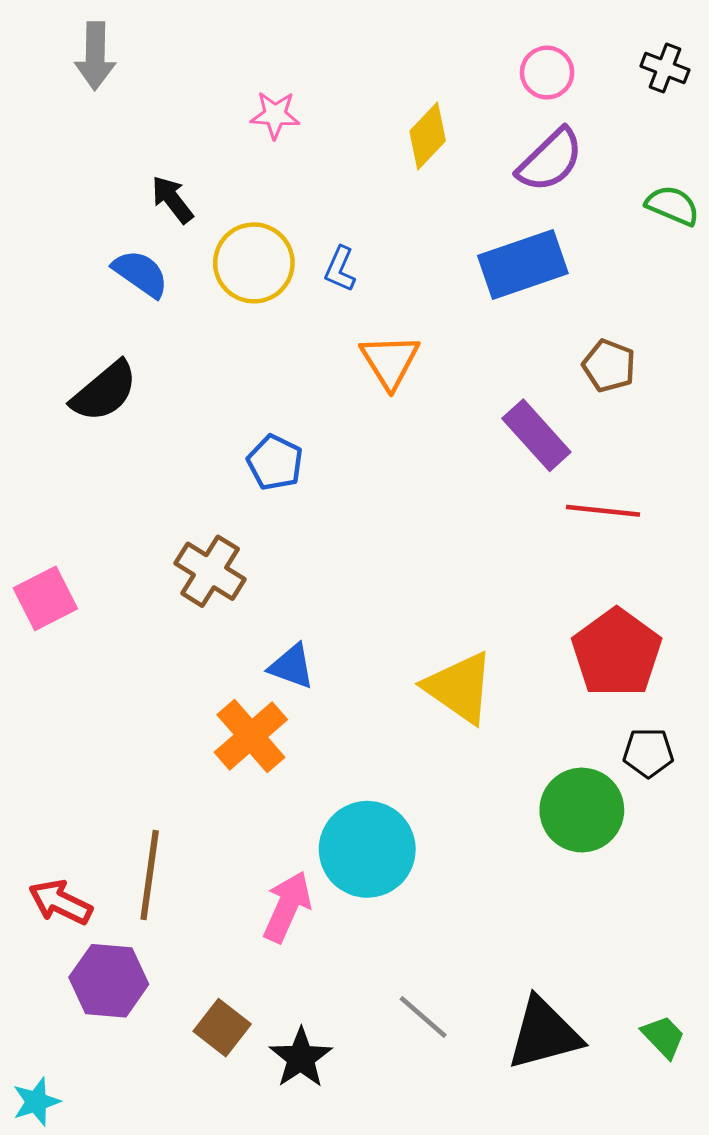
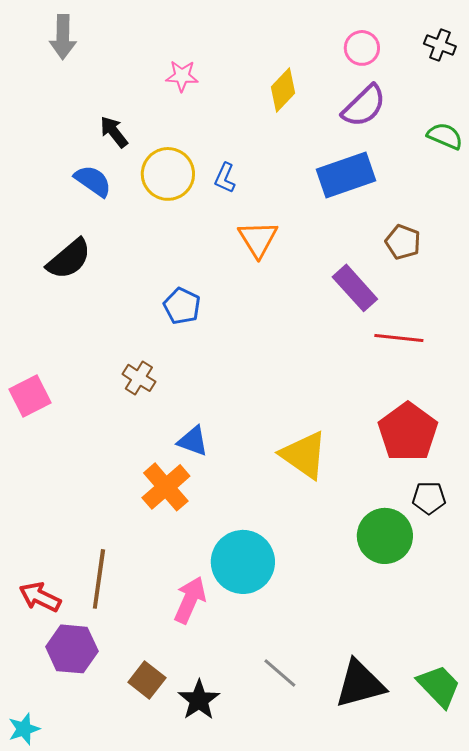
brown cross: (210, 571) -> (139, 378), size x0.7
green trapezoid: (663, 1037) -> (439, 686), size x1.5

